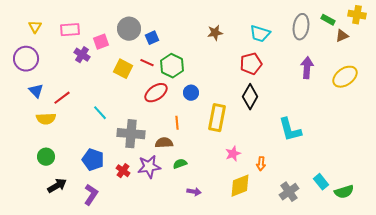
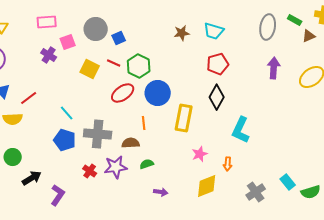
pink rectangle: (70, 30) -> (47, 22), moved
cyan trapezoid: (260, 34) -> (214, 31), moved
blue circle: (191, 93) -> (158, 93), size x1.6
cyan L-shape: (290, 130) -> (241, 130), moved, turned 40
blue pentagon: (93, 160) -> (65, 140), moved
black arrow: (57, 186) -> (32, 178), moved

